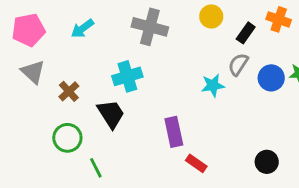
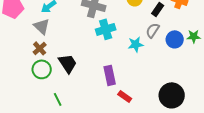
gray triangle: (33, 72) -> (42, 26), moved
cyan cross: (127, 76) -> (106, 29), moved
green circle: (67, 138) -> (42, 69), moved
black circle: (267, 162) -> (172, 95), size x1.6

